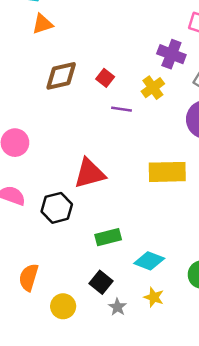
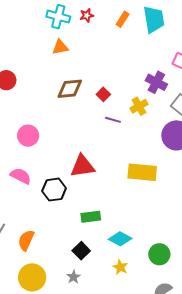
yellow circle: (63, 306) -> (32, 277), moved, size x1.4
gray star: (117, 307) -> (74, 277), moved

